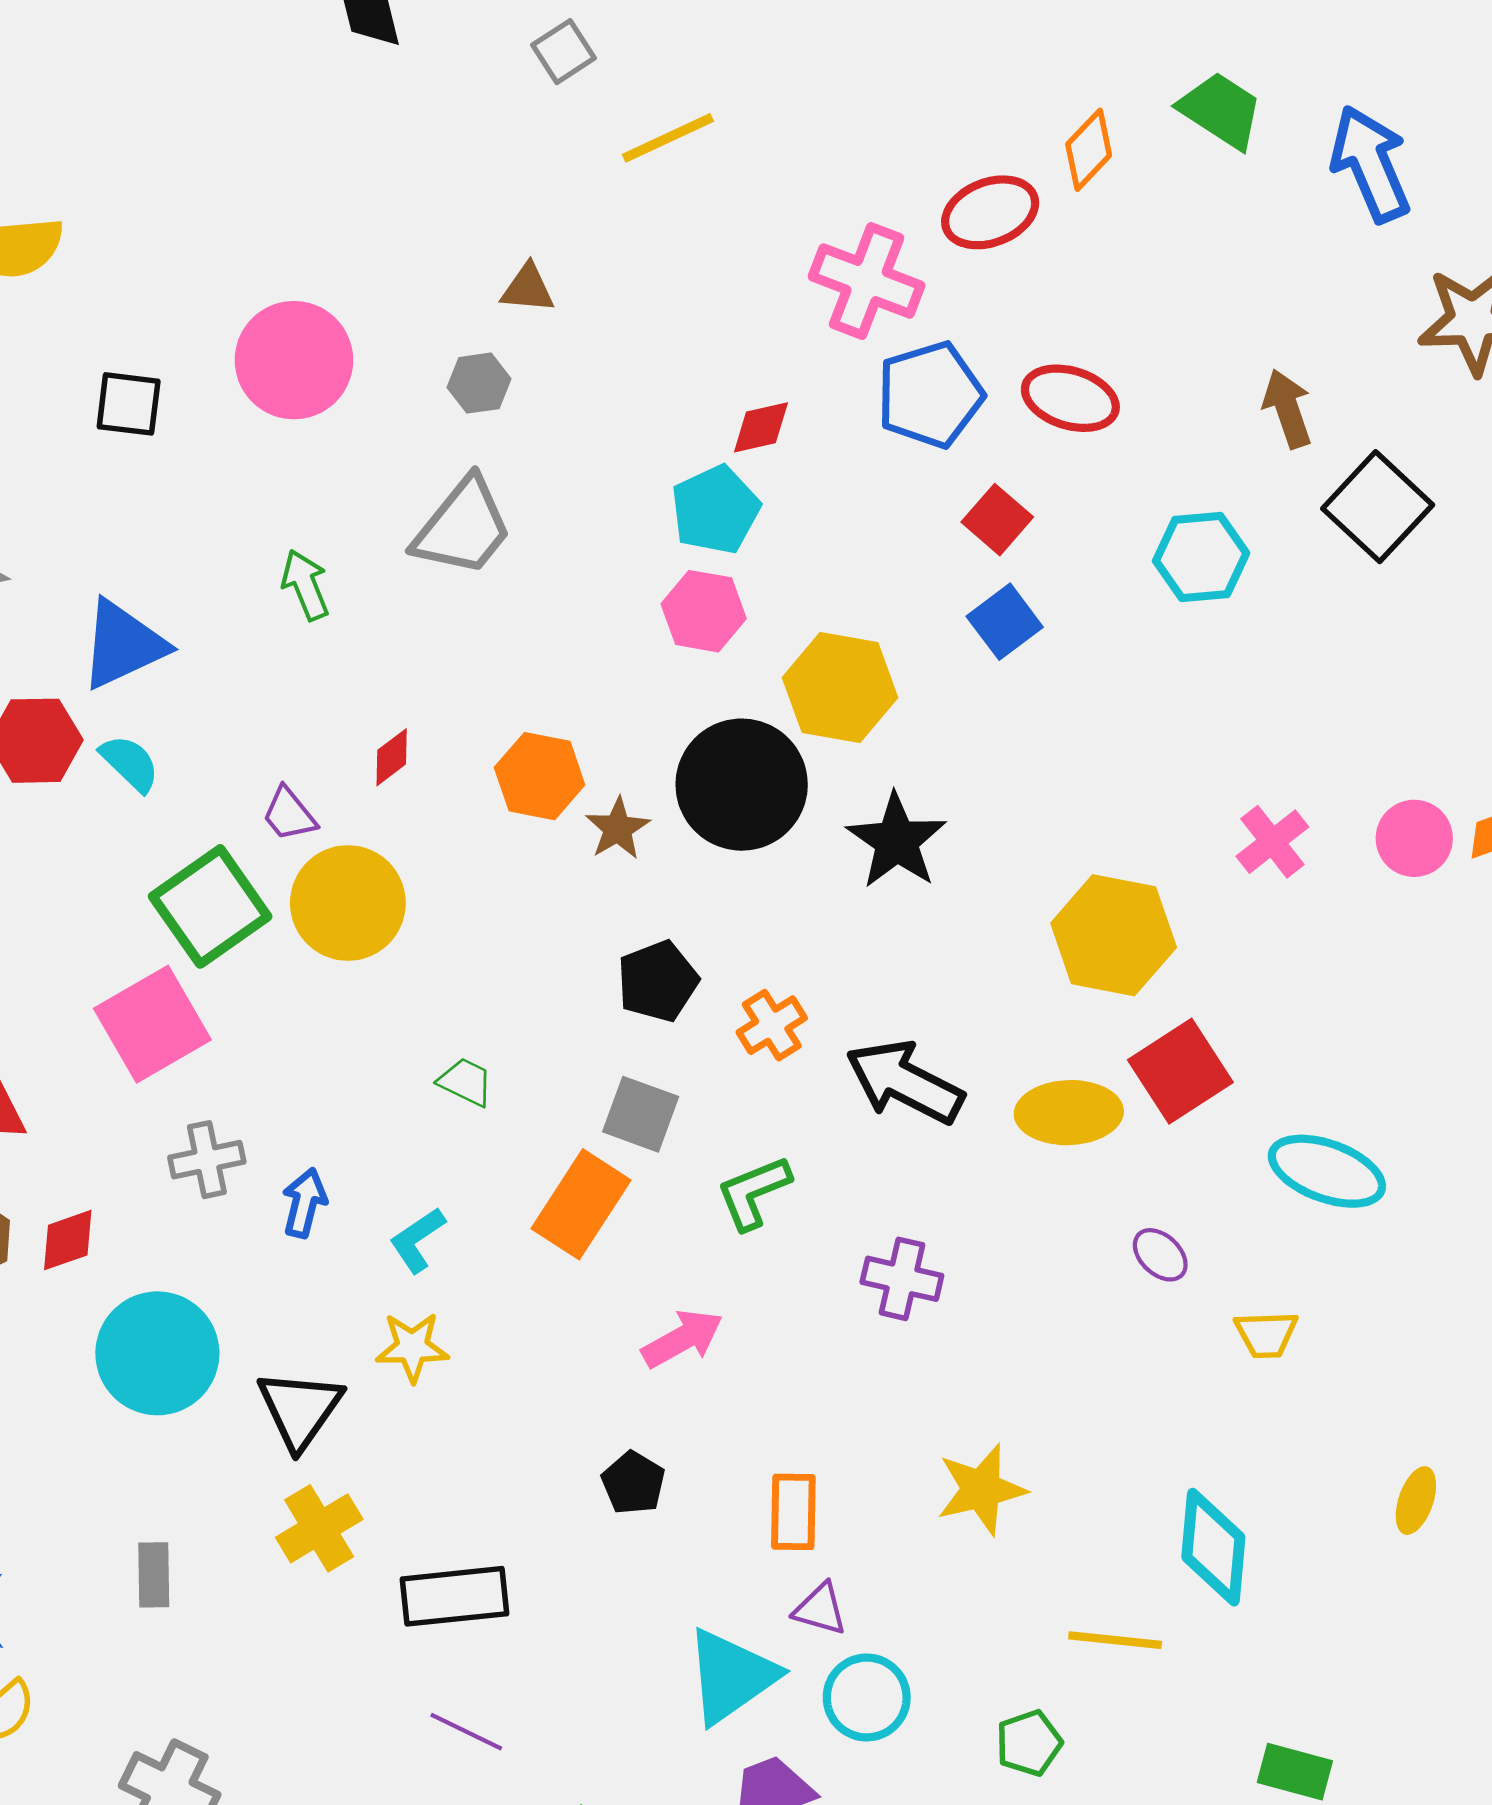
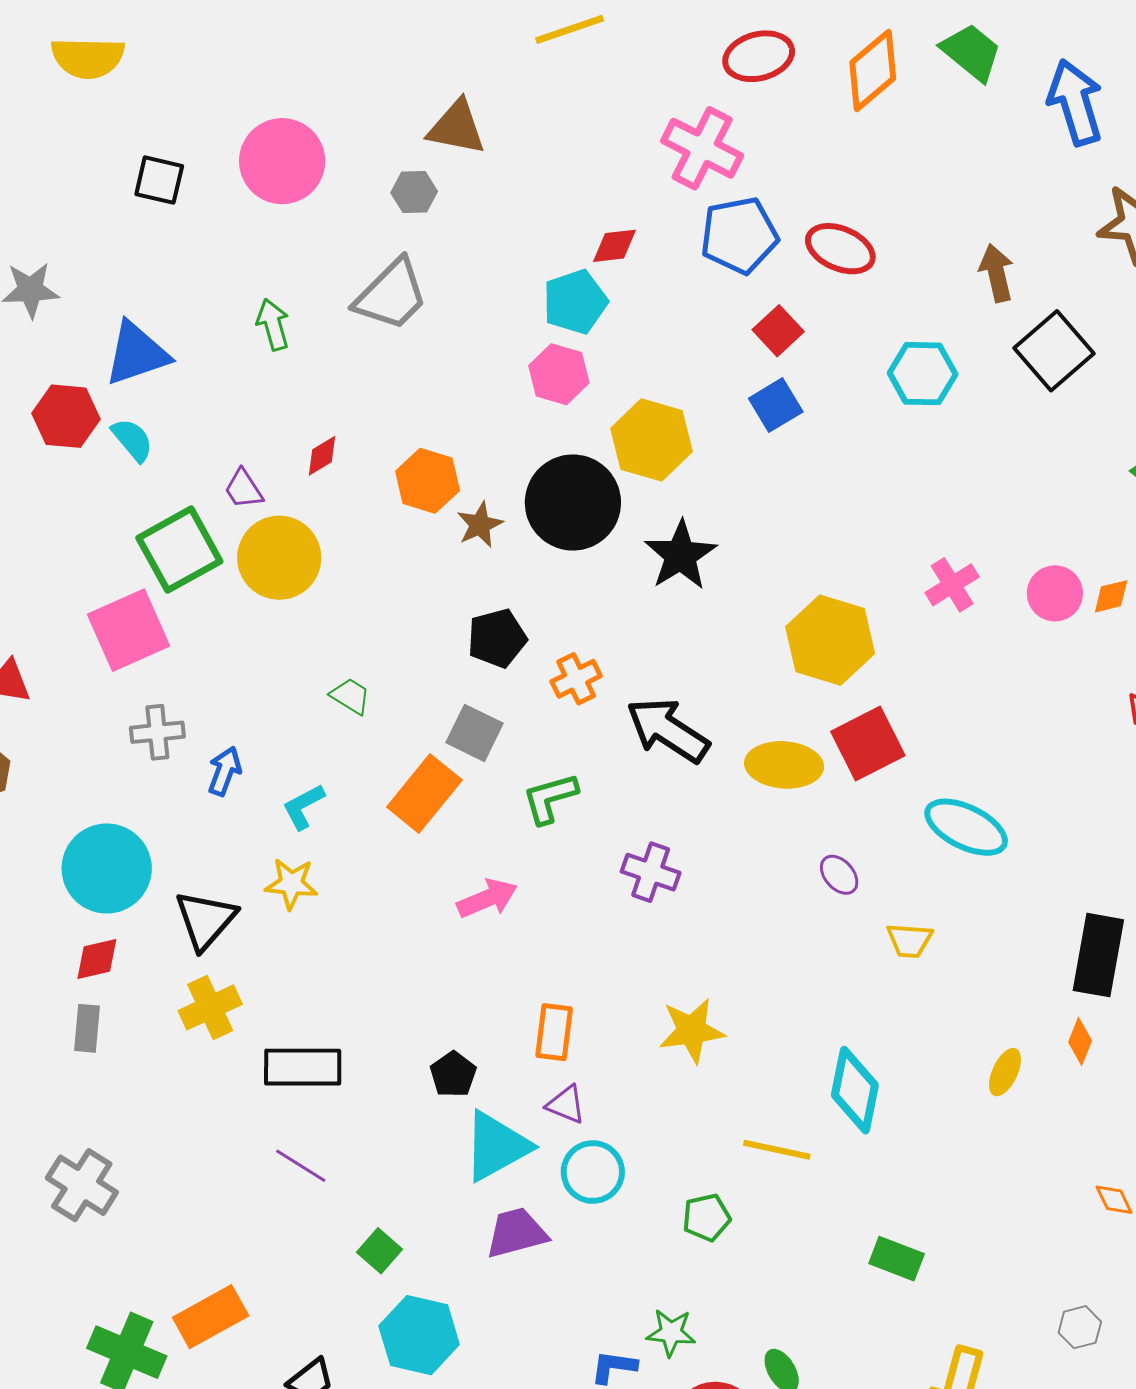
orange diamond: (1089, 150) -> (873, 70), size x1.4
red ellipse: (990, 212) -> (759, 56), moved
brown triangle: (528, 288) -> (457, 127), size x1.5
red diamond: (68, 1240) -> (97, 959), moved
black pentagon: (633, 1483) -> (453, 1074), moved

